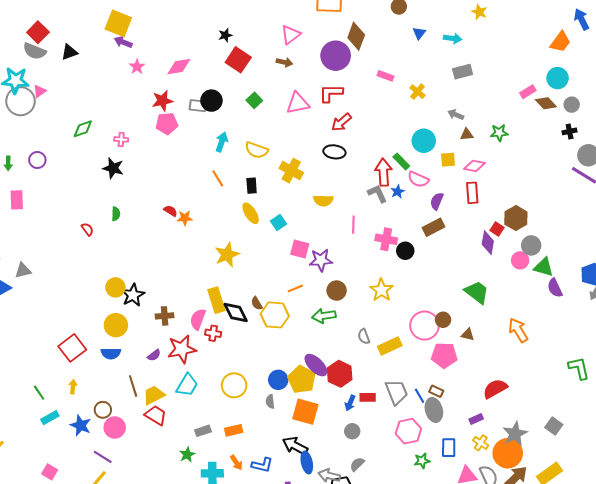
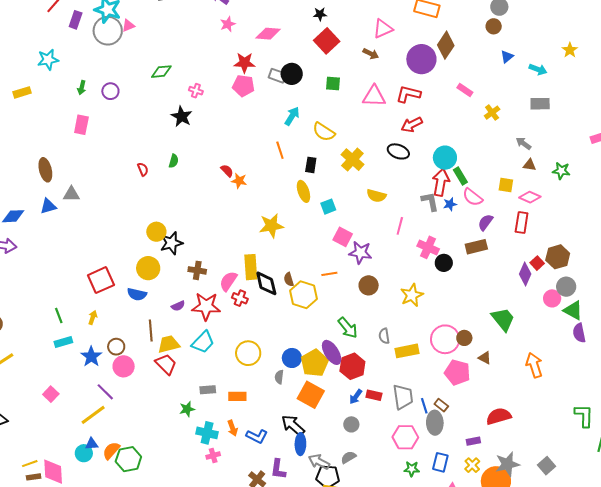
green square: (254, 100) -> (333, 84), turned 35
cyan circle: (424, 141) -> (445, 158), moved
green arrow: (324, 316) -> (348, 328), moved, turned -135

